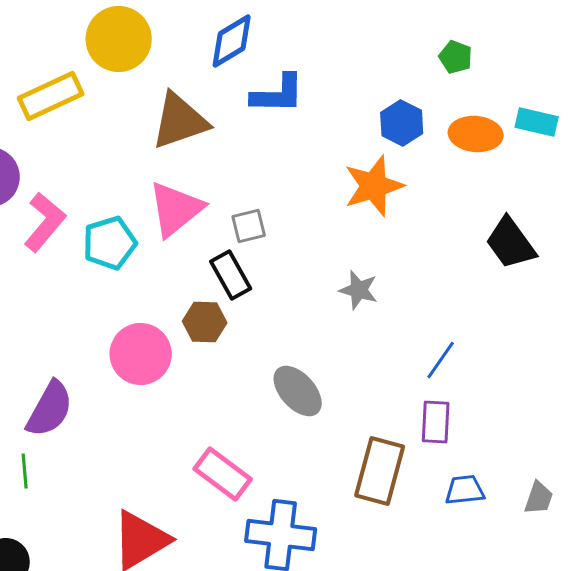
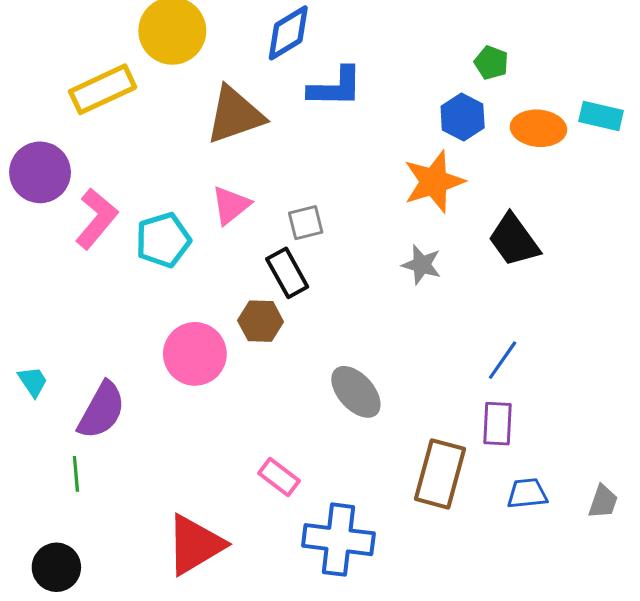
green pentagon: (456, 57) -> (491, 63), moved
pink triangle: (176, 209) -> (231, 205), size x0.7
black trapezoid: (511, 243) -> (514, 240), moved
gray star: (359, 290) -> (422, 265), moved
pink rectangle: (223, 474) -> (279, 477), size x0.7

